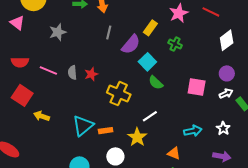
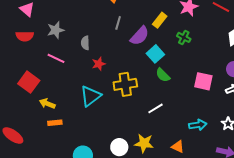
gray star: (58, 32) -> (56, 30), moved
red semicircle: (20, 62) -> (25, 36), moved
gray semicircle: (72, 73) -> (85, 43), moved
yellow cross: (119, 94) -> (125, 84), turned -35
cyan triangle: (83, 126) -> (91, 96), moved
orange rectangle: (106, 131) -> (55, 123), moved
yellow star: (137, 137) -> (144, 143), moved, turned -30

